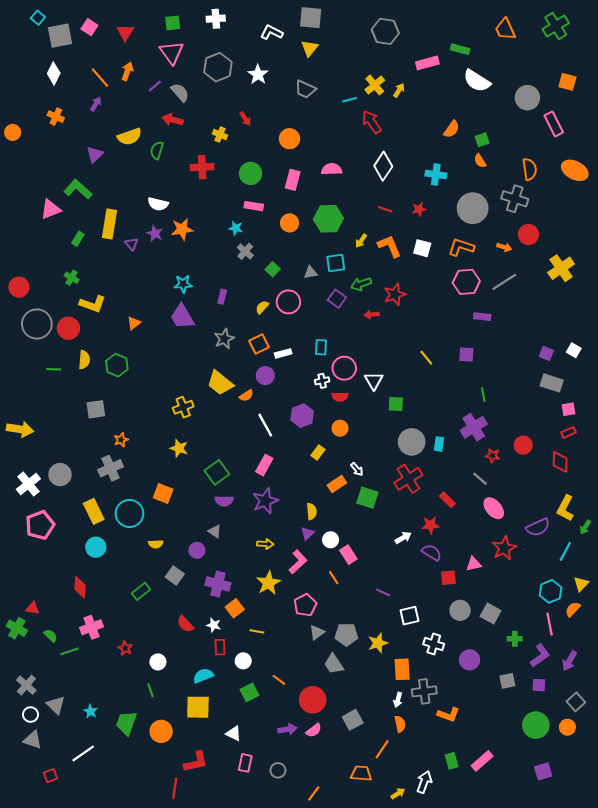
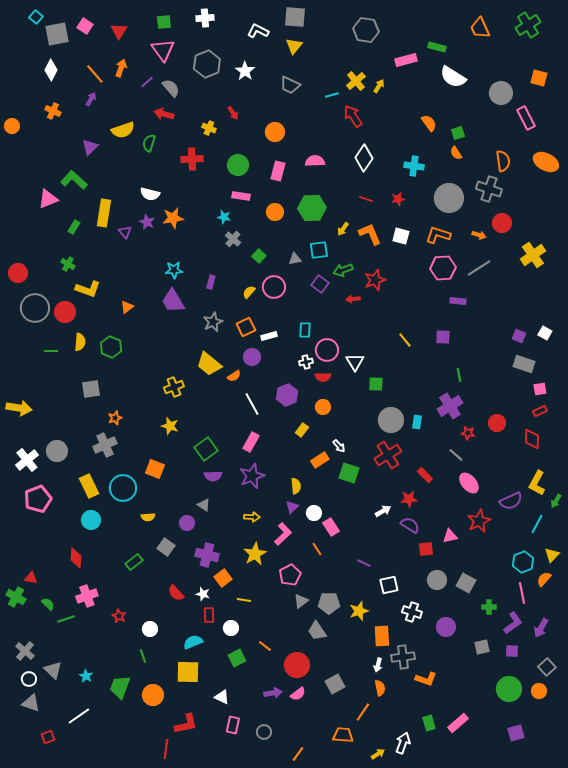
orange semicircle: (452, 129) -> (429, 123), turned -72

